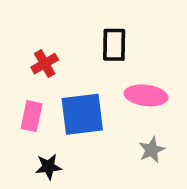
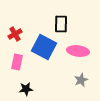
red cross: (45, 64) -> (15, 34), moved
blue square: (82, 114) -> (44, 47), moved, turned 35

